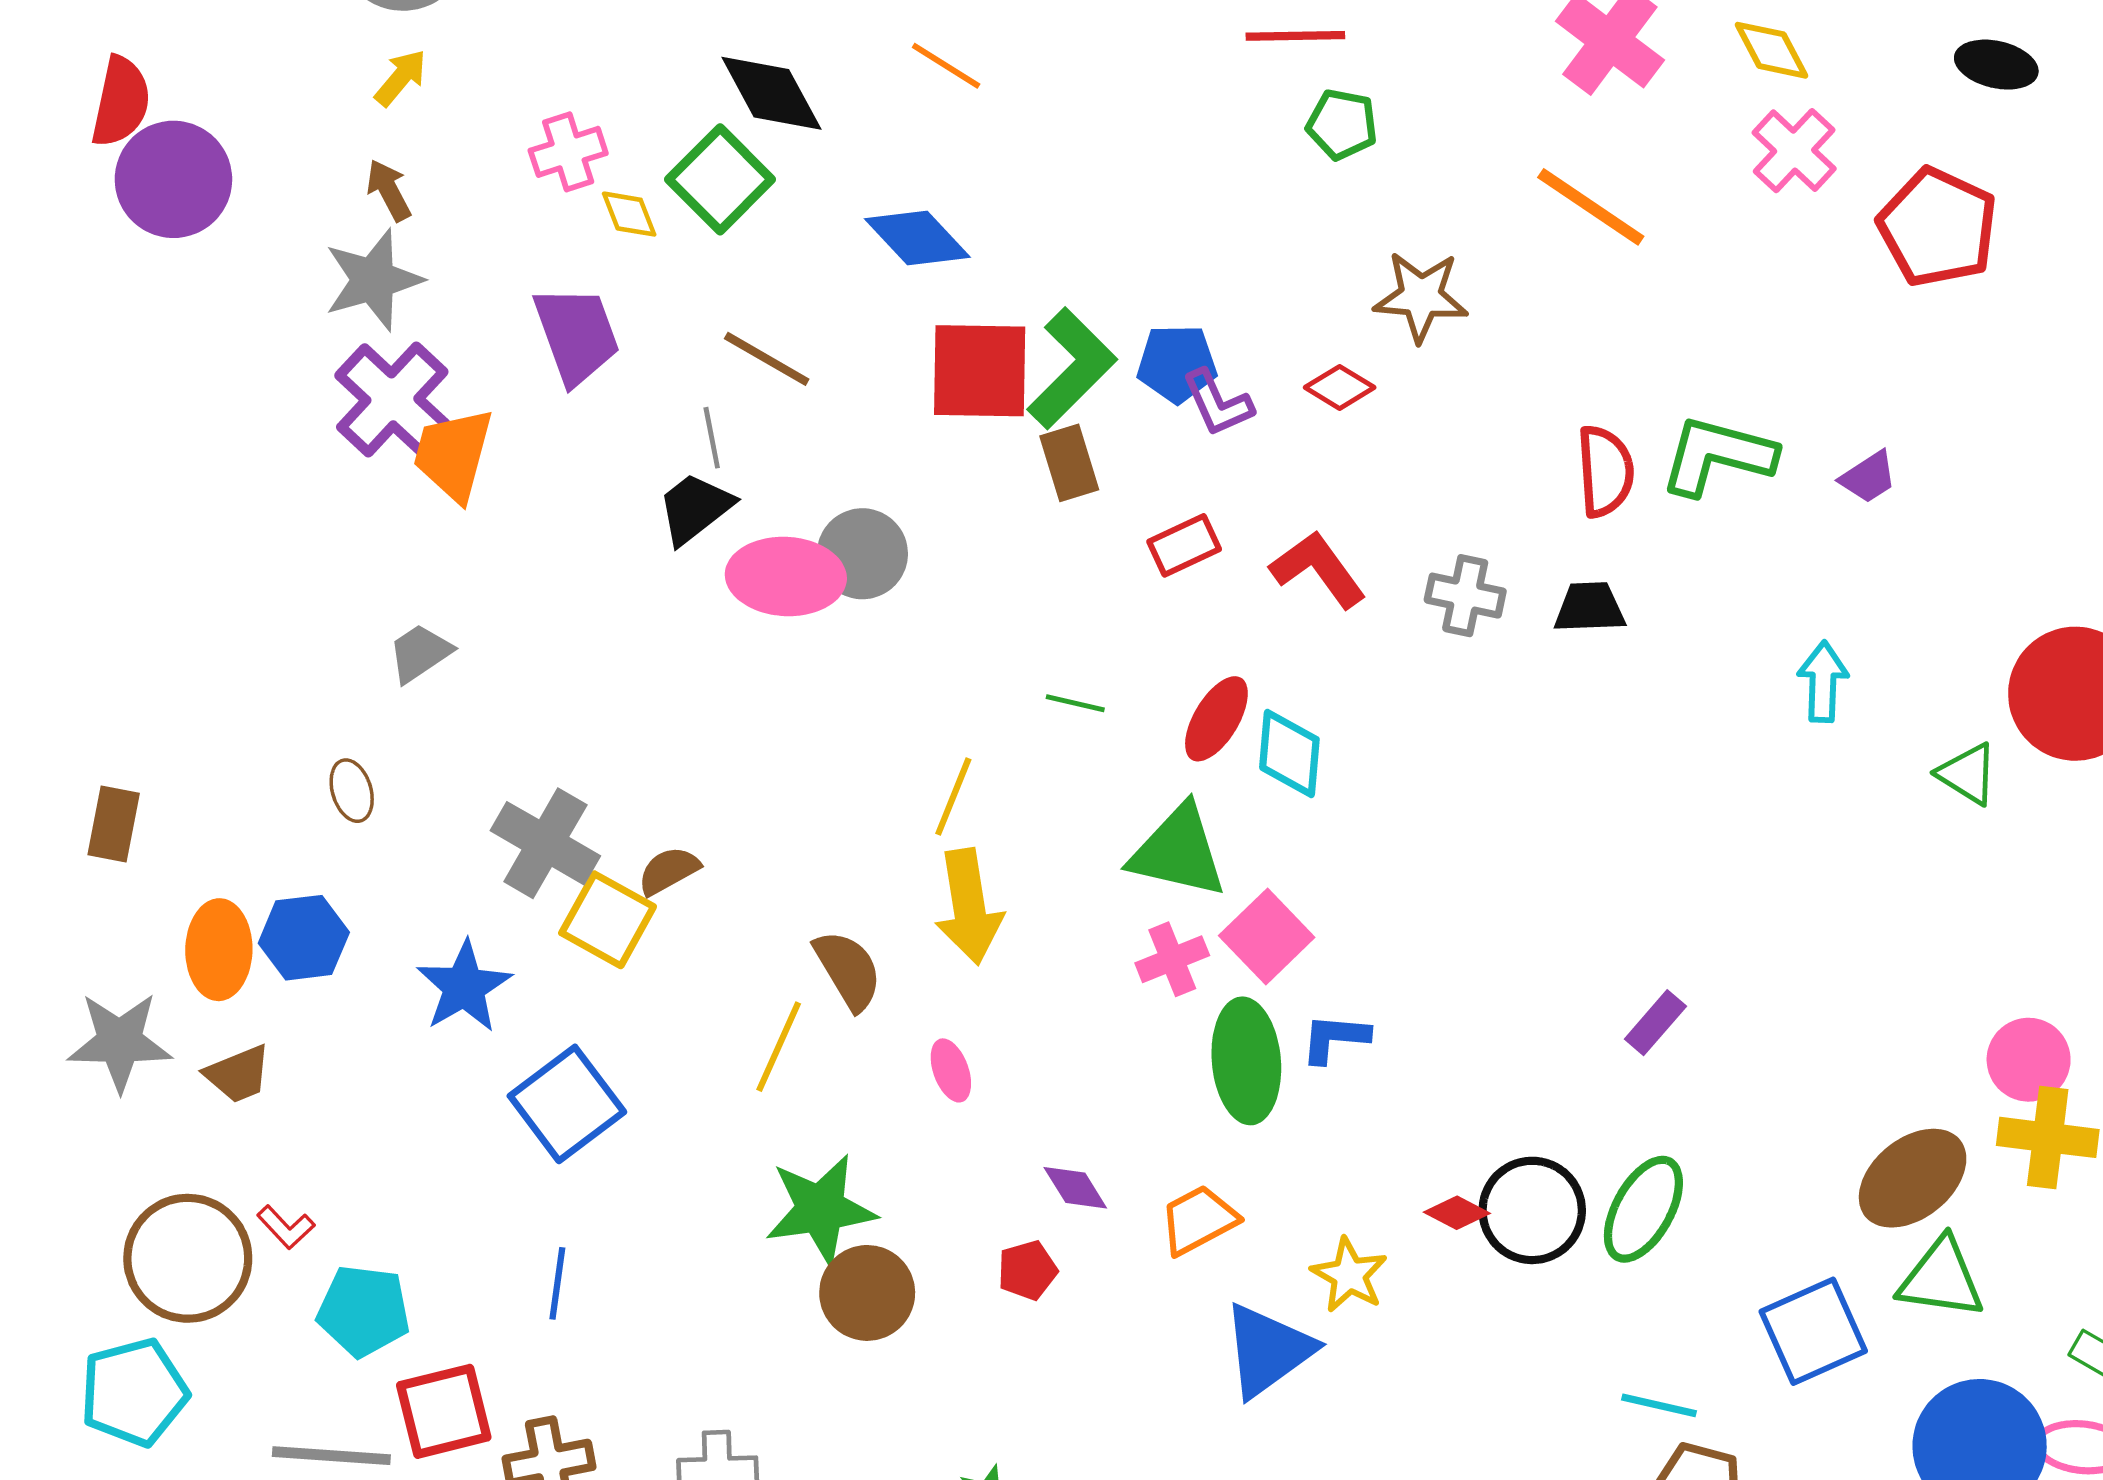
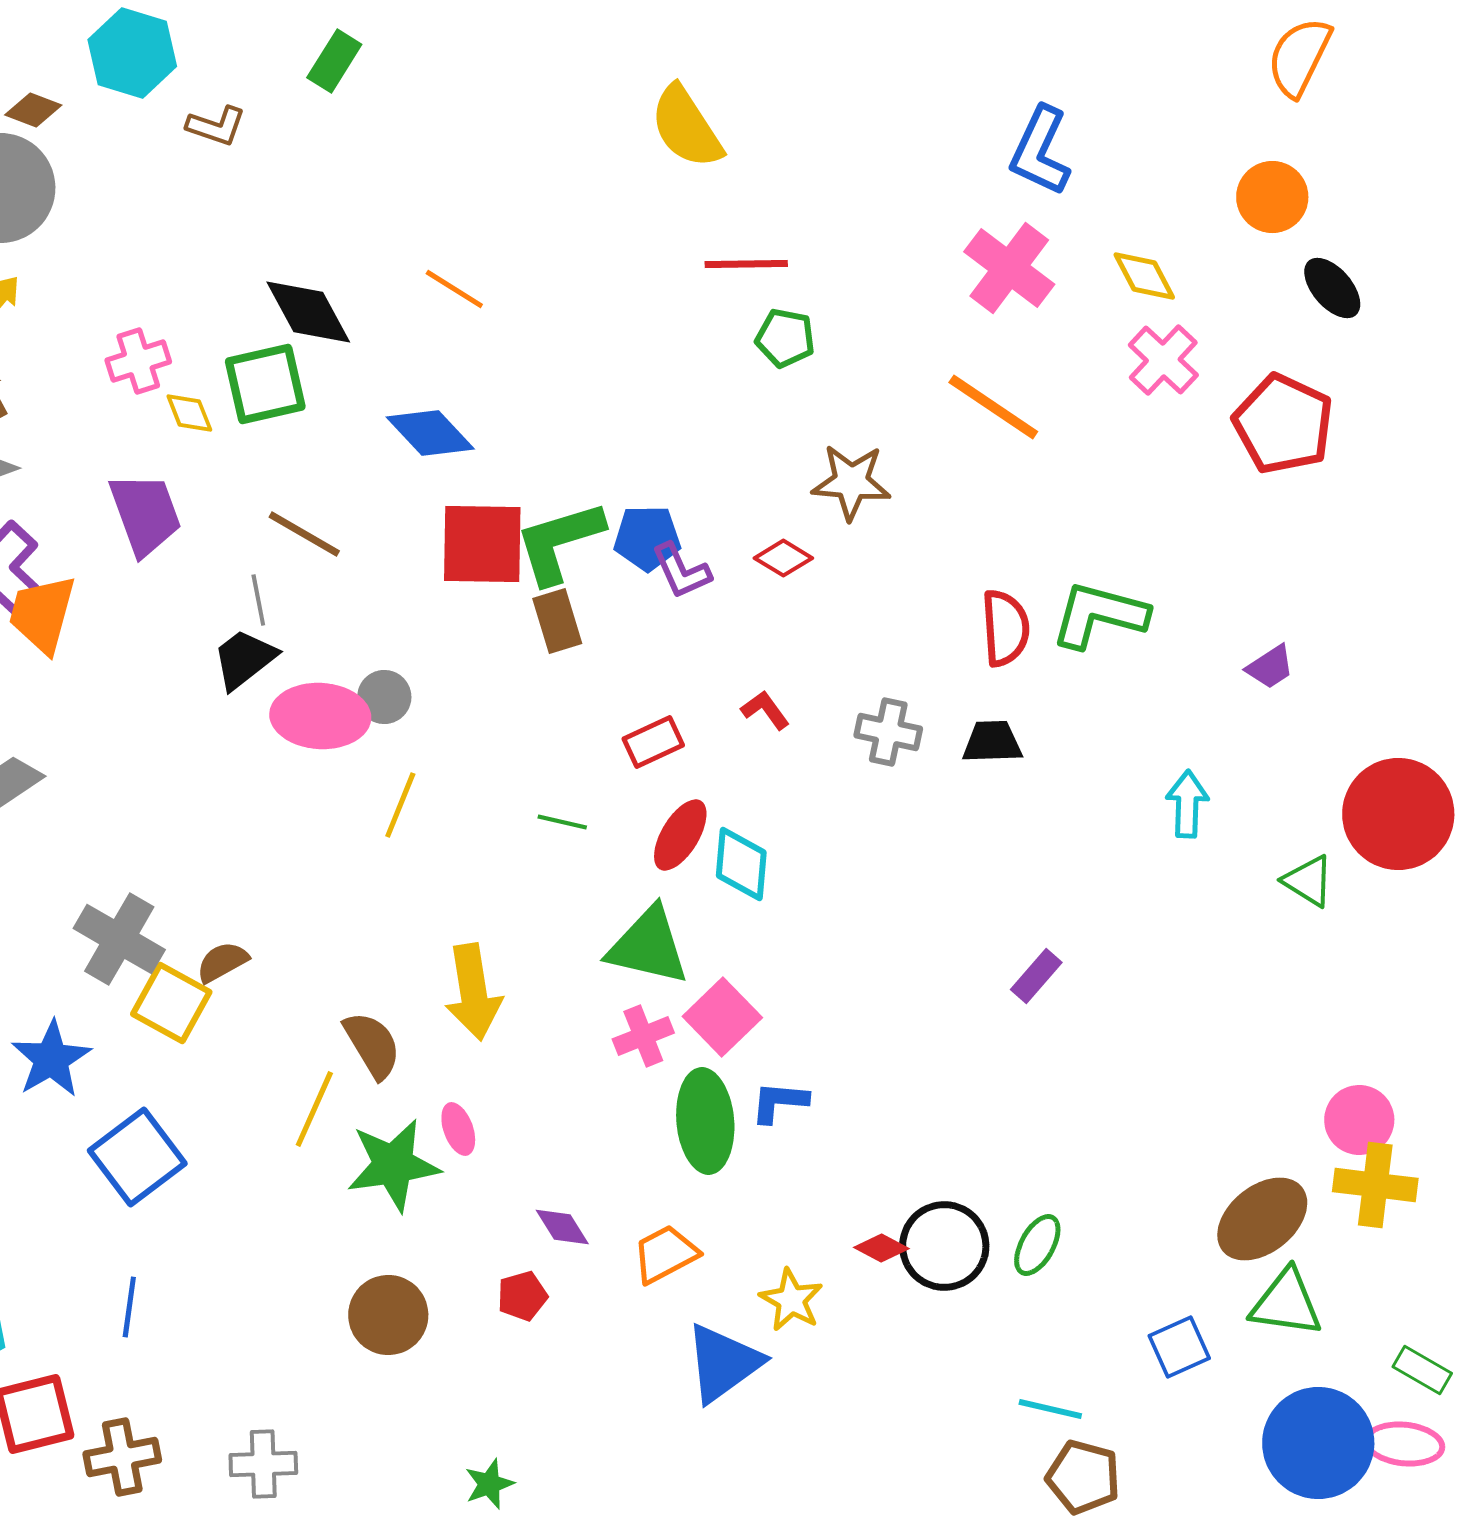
black ellipse: (1996, 65) -> (1332, 288), turned 36
green square: (720, 179) -> (265, 384), turned 32
green L-shape: (1072, 368) -> (559, 542), turned -152
purple trapezoid: (1868, 477) -> (1270, 667), moved
red rectangle: (1184, 545) -> (653, 742), moved
gray circle: (862, 554) -> (384, 697), size x0.7
red L-shape: (1318, 569) -> (765, 710), size x0.6
yellow line: (953, 797) -> (400, 805), moved
purple rectangle: (1655, 1023) -> (1036, 976), moved
green star: (821, 1209) -> (393, 1165), moved
green ellipse: (1643, 1209) -> (1037, 1245), size x0.7
blue square: (1813, 1331) -> (1179, 1347), size x0.7

